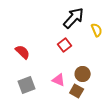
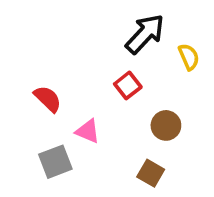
brown circle: (83, 74) -> (166, 125), moved
pink triangle: (59, 80) -> (88, 131), moved

